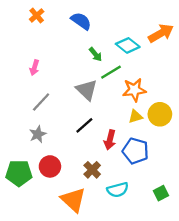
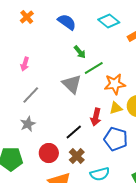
cyan diamond: (128, 45) -> (109, 21), moved
black line: (84, 125) -> (74, 132), moved
red arrow: (110, 140) -> (96, 117), moved
red circle: (50, 166) -> (49, 153), moved

